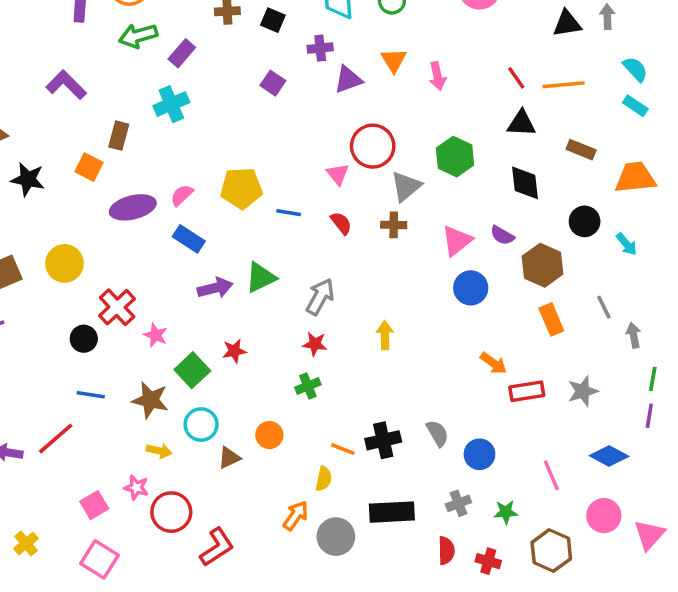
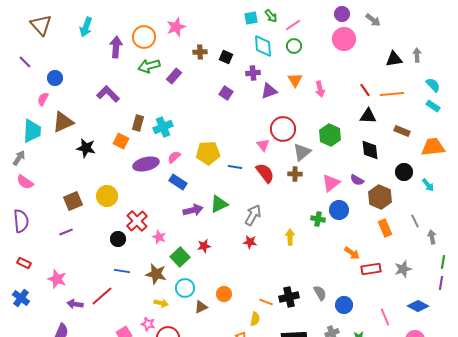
cyan cross: (171, 104) -> (163, 127), moved
red semicircle: (341, 223) -> (265, 173), size x1.5
green cross: (308, 386) -> (318, 219), moved, turned 32

